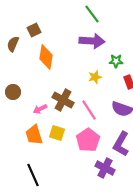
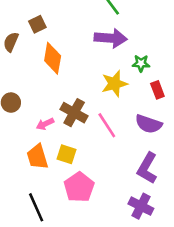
yellow star: (95, 77) -> (114, 84), size x1.5
pink pentagon: (88, 140) -> (79, 187), moved
purple cross: (105, 168) -> (141, 206), moved

